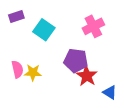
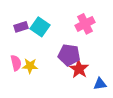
purple rectangle: (16, 16) -> (21, 27), moved
blue triangle: (110, 92) -> (100, 84), turned -40

